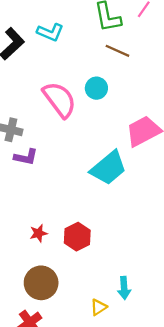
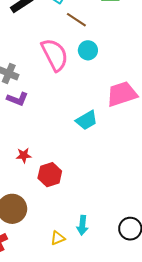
brown line: (117, 51) -> (76, 20), moved
cyan trapezoid: (108, 168) -> (87, 120), size x0.7
red star: (39, 233) -> (24, 155), moved

